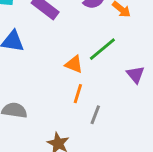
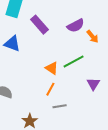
gray line: (95, 115) -> (60, 106), turned 48

